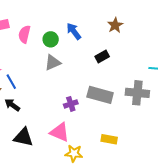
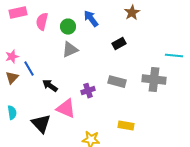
gray rectangle: (100, 95) -> (117, 82), size x0.7
black arrow: (12, 105) -> (50, 86), moved
pink triangle: (60, 132) -> (66, 109), moved
black triangle: (23, 137) -> (41, 124), turned 35

